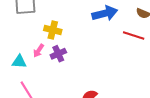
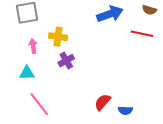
pink arrow: (39, 51) -> (33, 46), moved, turned 144

